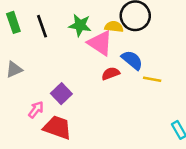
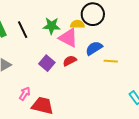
blue semicircle: (132, 60) -> (94, 48), turned -66
red semicircle: (111, 74) -> (70, 61), moved
purple square: (61, 94) -> (47, 63), moved

